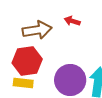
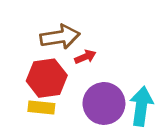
red arrow: (72, 21) -> (85, 57), moved, turned 140

